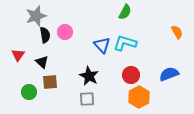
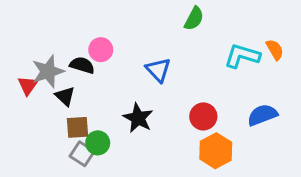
gray star: (36, 16) -> (48, 71), moved
black semicircle: (45, 35) -> (82, 65), moved, turned -63
cyan L-shape: (125, 43) -> (242, 56), moved
green circle: (29, 92) -> (98, 143), moved
gray square: (87, 99) -> (82, 154), moved, turned 35

